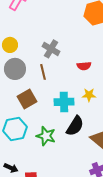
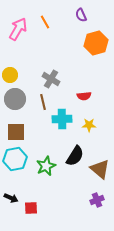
brown square: (27, 99) -> (16, 132), moved, turned 30
cyan cross: (64, 102) -> (62, 119), moved
green star: (46, 136) -> (46, 166), turned 30

